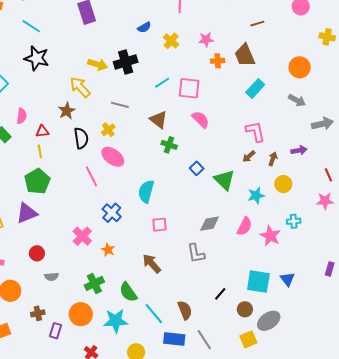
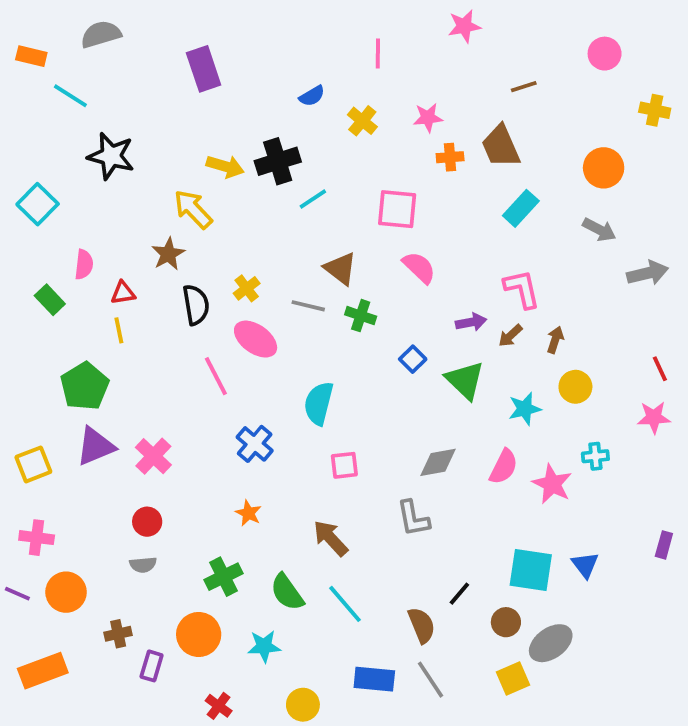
cyan line: (31, 26) -> (70, 96), moved
cyan line: (162, 83) -> (313, 199), moved
gray line: (120, 105) -> (308, 306), moved
purple arrow: (299, 150) -> (471, 322), moved
green pentagon: (37, 181) -> (85, 386), moved
pink cross: (82, 236) -> (153, 456), moved
red circle: (37, 253) -> (147, 522), moved
brown semicircle: (185, 310) -> (422, 625), moved
cyan line: (154, 314) -> (345, 604), moved
cyan star: (116, 321) -> (264, 646), size x0.7

